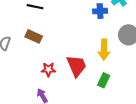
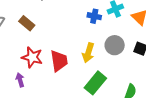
red star: (48, 69) -> (32, 57), size x1.5
green rectangle: (104, 80) -> (95, 83), moved, size x1.6

